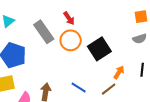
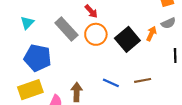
orange arrow: (119, 72) -> (151, 34), moved
brown line: (109, 89) -> (143, 80), turned 35

